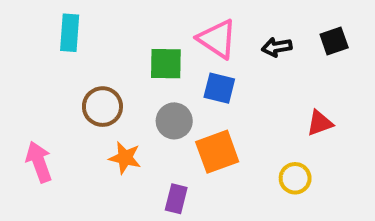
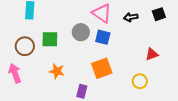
green square: (166, 64) -> (50, 39), moved
brown circle: (102, 107) -> (25, 46), moved
gray circle: (174, 121) -> (81, 32), moved

